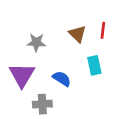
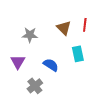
purple triangle: (22, 75) -> (18, 62), size x0.7
gray cross: (42, 104) -> (35, 86), turned -35

